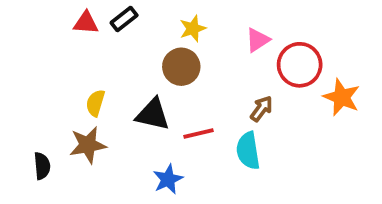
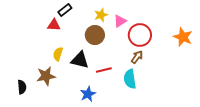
red triangle: (86, 23) -> (54, 25), moved
pink triangle: (258, 40) -> (120, 21), moved
red circle: (300, 65) -> (140, 35), moved
orange star: (342, 97) -> (183, 37), moved
yellow semicircle: (95, 103) -> (58, 54), moved

